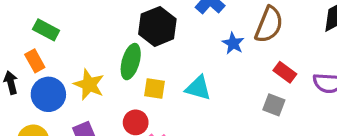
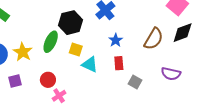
brown semicircle: (269, 25) -> (154, 39), moved
red rectangle: (285, 72) -> (119, 63), moved, turned 40
yellow square: (155, 89) -> (76, 50), moved

